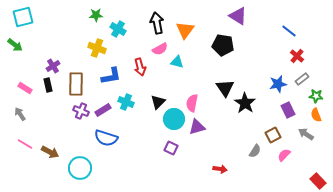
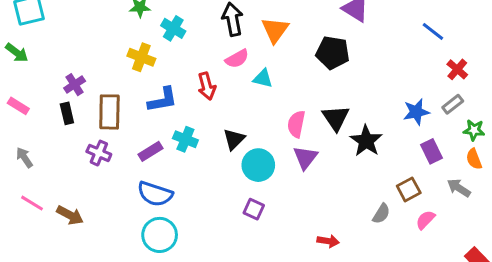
red cross: (297, 56) -> (457, 69), moved
pink rectangle: (25, 88) -> (18, 106), moved
pink semicircle: (192, 103) -> (296, 124), moved
purple cross: (81, 111) -> (99, 153), moved
purple triangle: (197, 127) -> (305, 157), moved, turned -36
cyan circle: (80, 168) -> (160, 235), moved

